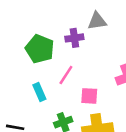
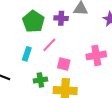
cyan rectangle: (39, 92) -> (27, 54), turned 32

